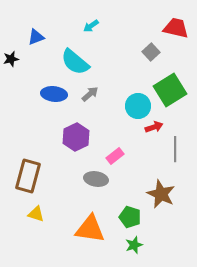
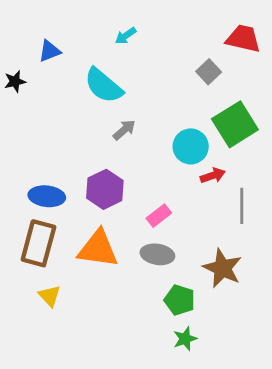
blue ellipse: (54, 94) -> (47, 196), moved
gray ellipse: (96, 179) -> (157, 254), moved
yellow triangle: (36, 214) -> (50, 296), turned 30
orange triangle: (90, 229) -> (98, 249), moved

